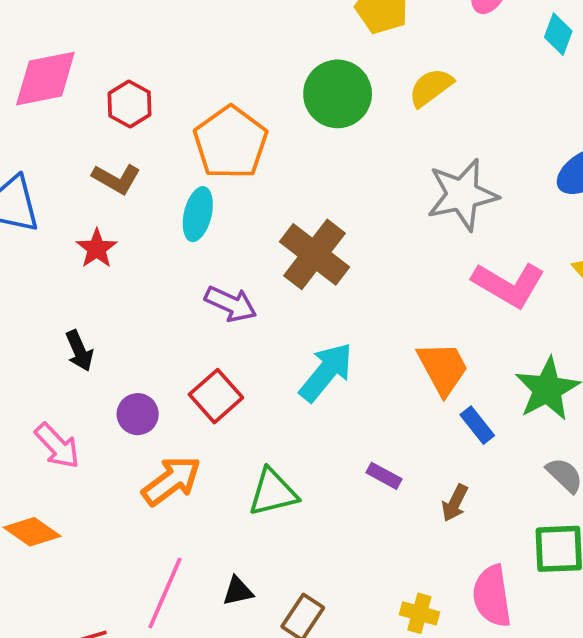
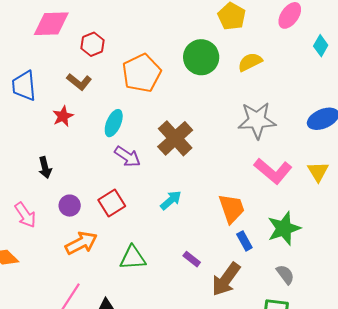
cyan ellipse: (198, 214) -> (114, 123), moved
cyan arrow: (326, 372) -> (171, 200), size x0.7
brown arrow: (455, 503) -> (226, 279), size x1.8

